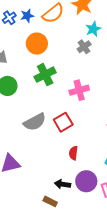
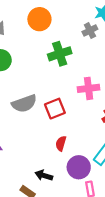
green cross: (45, 75) -> (60, 54), moved
pink cross: (79, 90) -> (89, 88), moved
purple circle: (86, 181) -> (79, 167), moved

